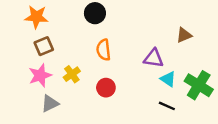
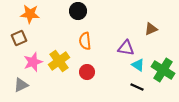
brown square: (44, 46) -> (19, 38), moved
yellow cross: (72, 74) -> (59, 61), size x1.5
gray triangle: (50, 103) -> (21, 85), moved

